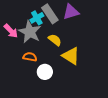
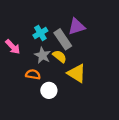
gray rectangle: (50, 14) -> (63, 39), moved
gray star: (30, 32) -> (43, 55), moved, size x0.7

